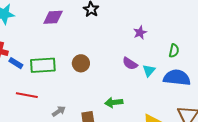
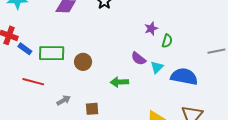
green semicircle: (174, 51) -> (167, 41), moved
brown circle: (81, 63) -> (83, 62), moved
green arrow: (114, 102) -> (119, 82), moved

